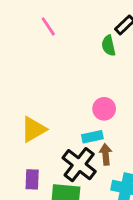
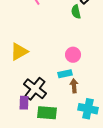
yellow triangle: (34, 129) -> (19, 52), moved
black cross: (79, 165) -> (35, 89), moved

